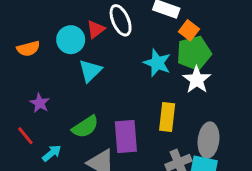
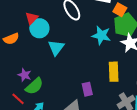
red triangle: (96, 29) -> (32, 18), moved
green semicircle: (85, 127) -> (34, 86), moved
purple rectangle: (126, 136) -> (87, 89), size x0.6

